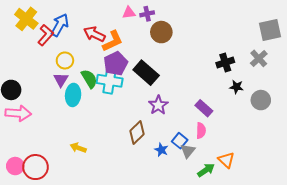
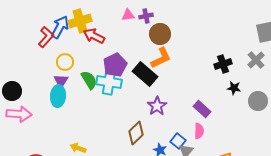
yellow cross: (26, 19) -> (80, 21), moved, turned 35
orange L-shape: (113, 41) -> (161, 58), moved
cyan ellipse: (73, 95) -> (58, 96), moved

